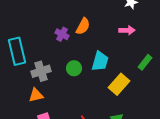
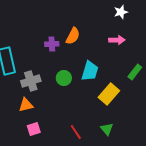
purple cross: (62, 34) -> (52, 44), turned -32

